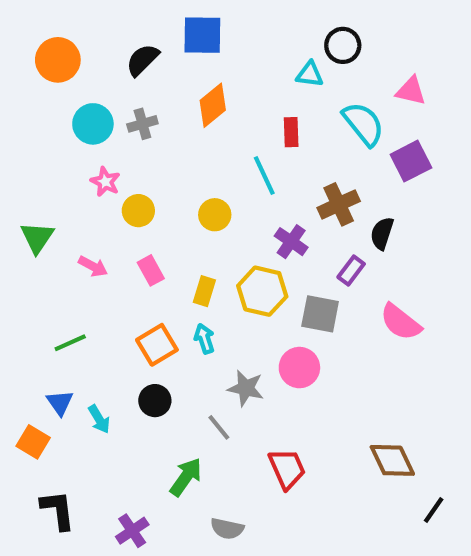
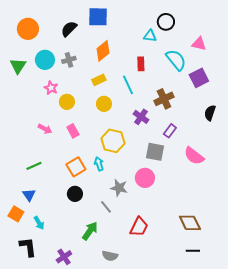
black semicircle: (382, 233) -> (210, 113), moved
green triangle: (37, 237) -> (18, 66), moved
yellow rectangle: (204, 291) -> (99, 80), moved, turned 48
yellow hexagon: (262, 291) -> (113, 141), moved
cyan arrow: (99, 419) -> (39, 223), moved
red trapezoid: (287, 469) -> (139, 227), turned 50
black line: (434, 510) -> (193, 251), moved, turned 56

